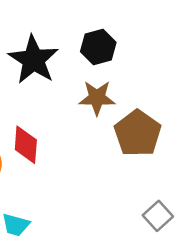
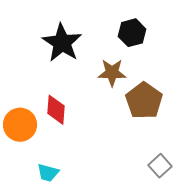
black hexagon: (98, 47) -> (132, 33), moved

